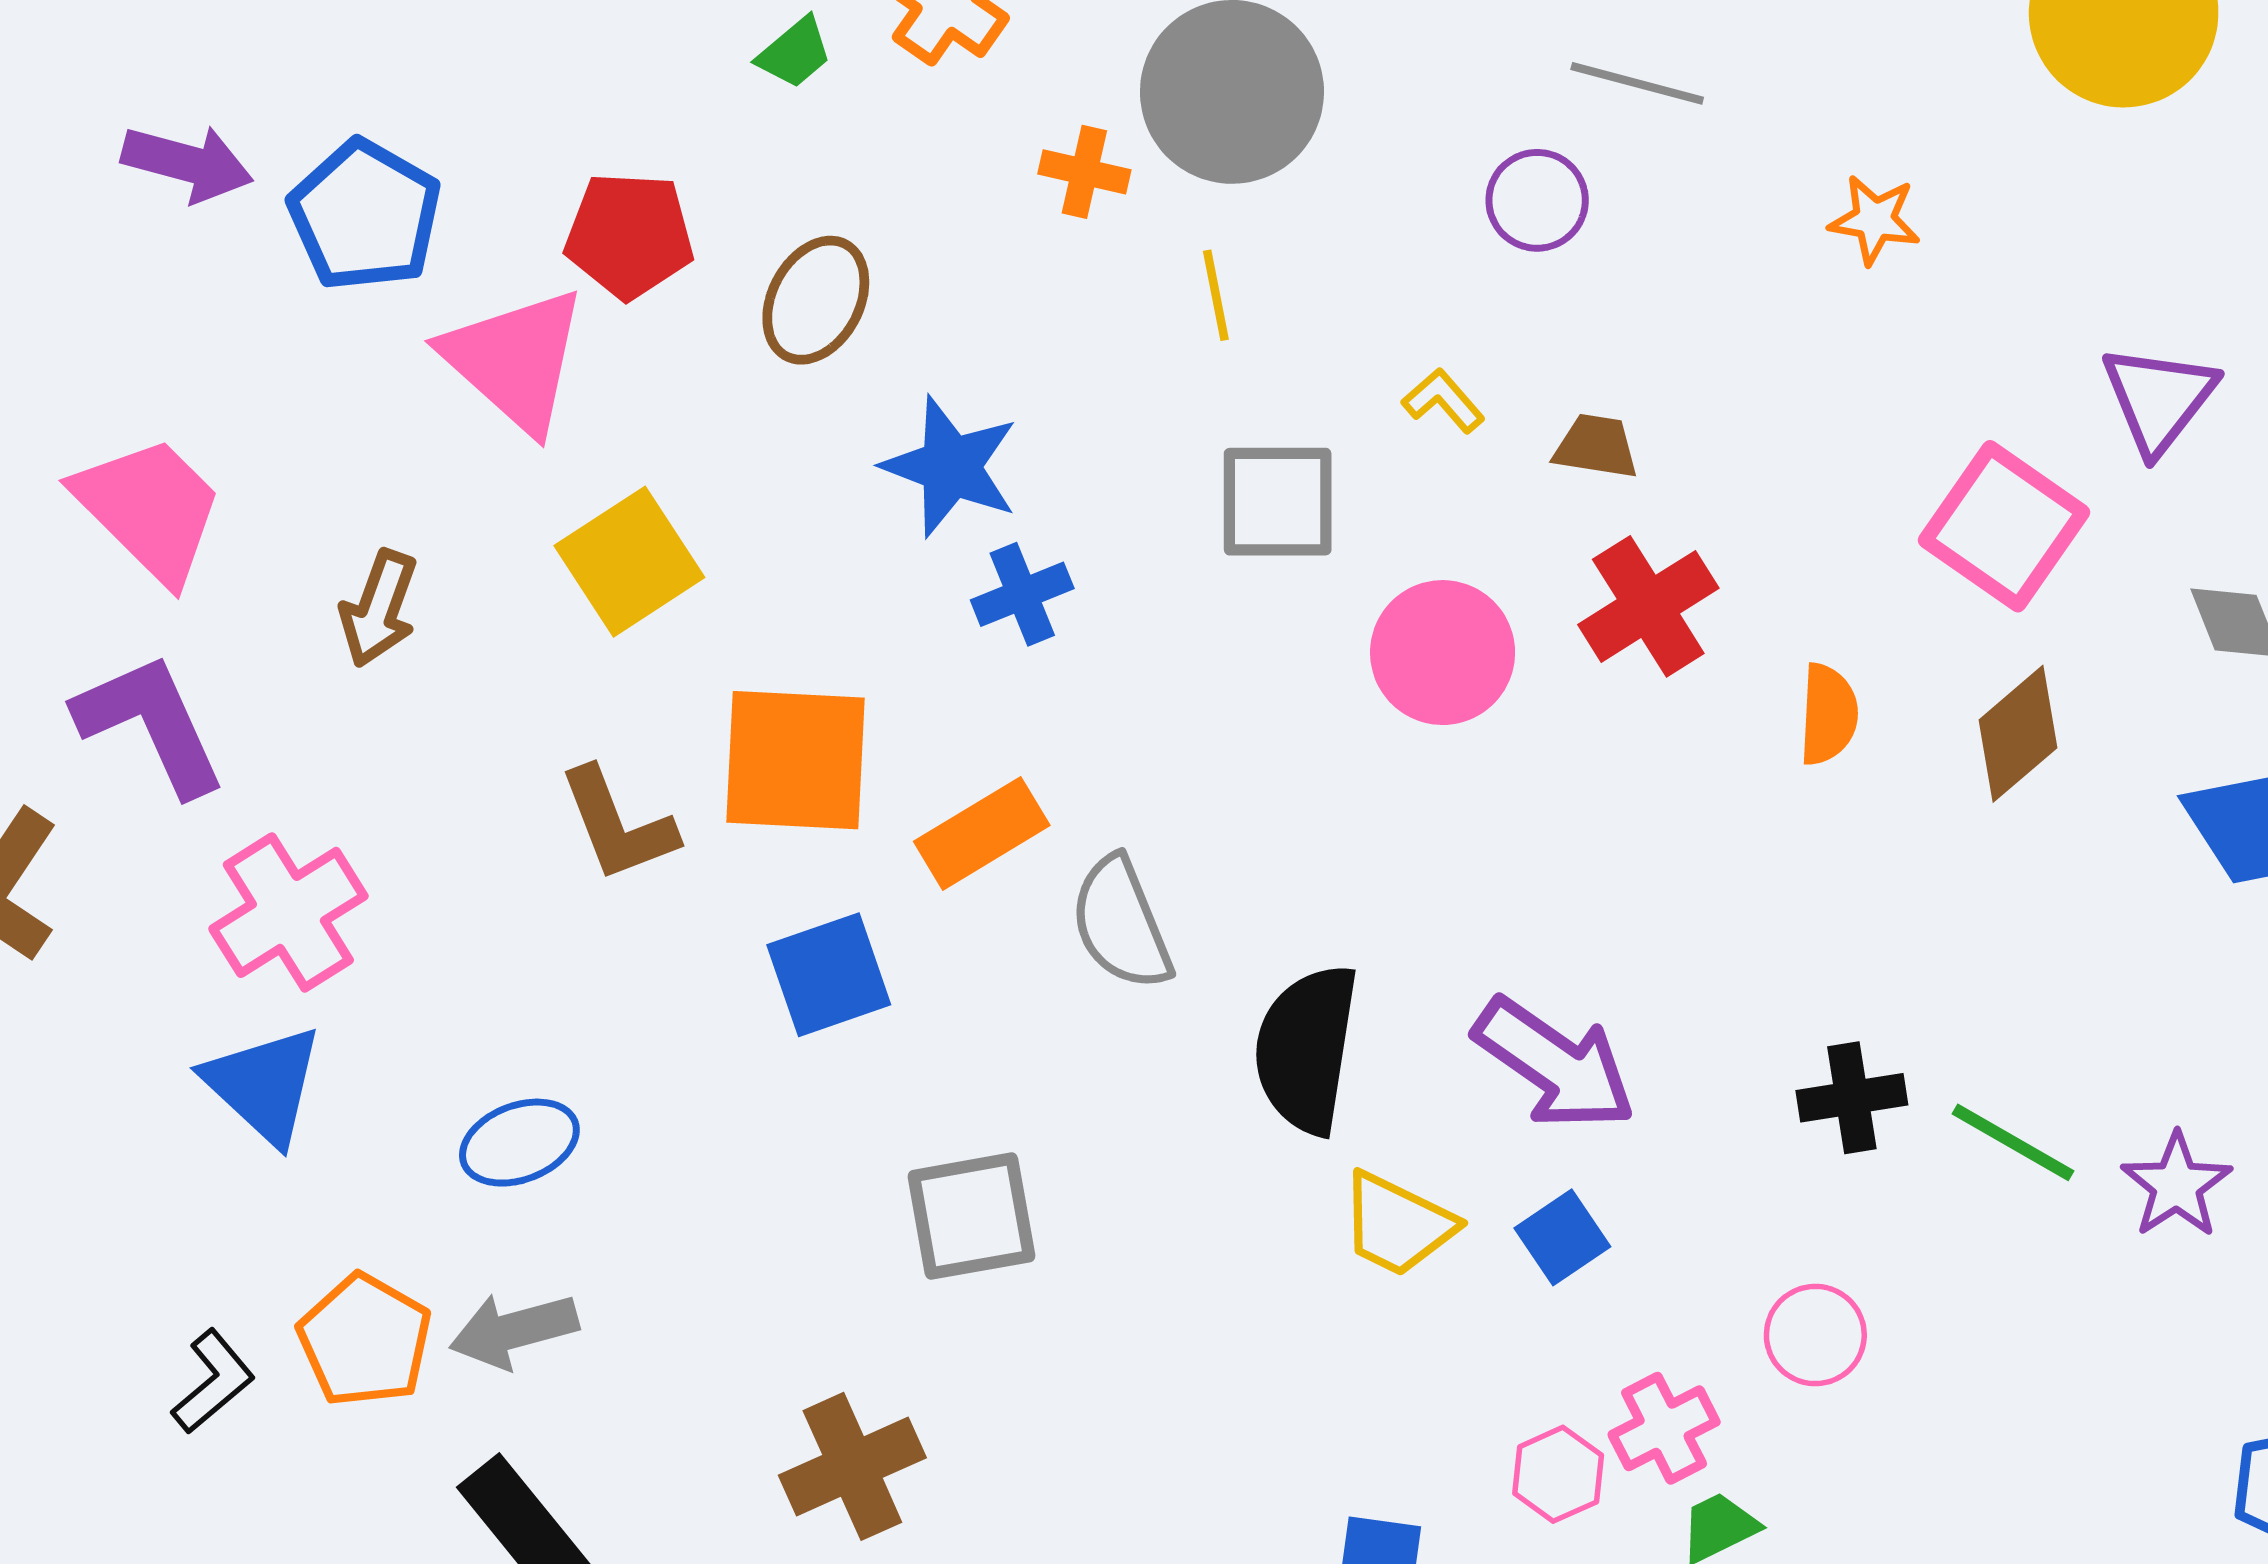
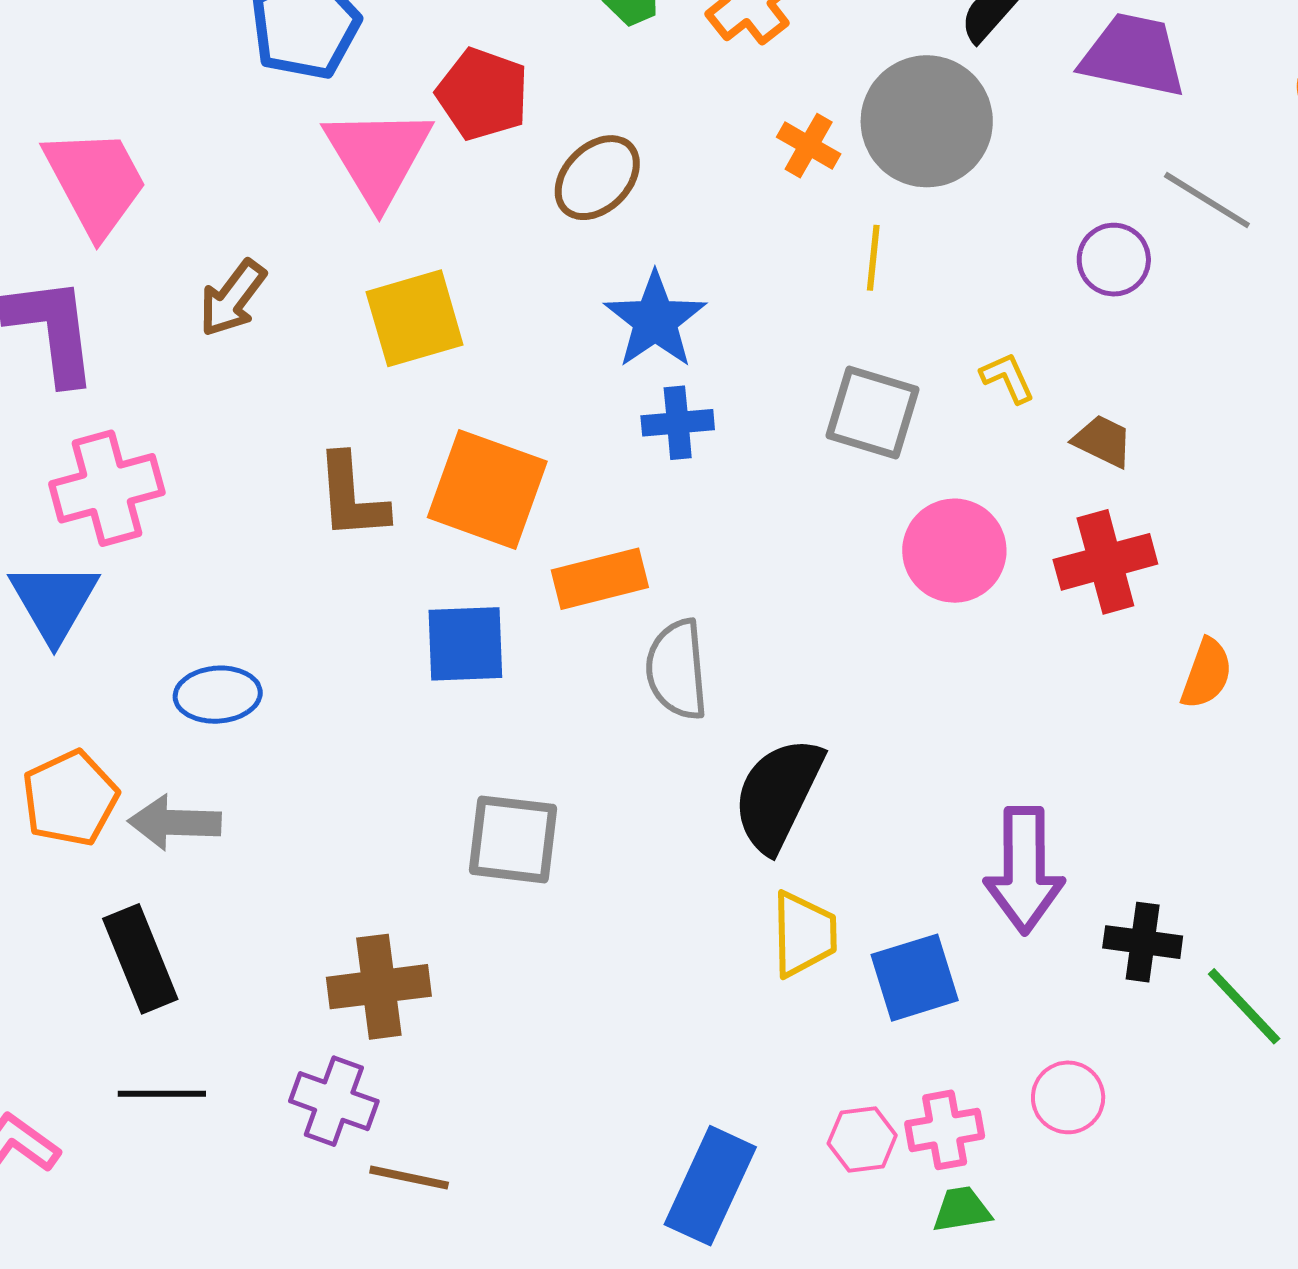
purple arrow: (1555, 1064) -> (1024, 870), moved, turned 38
yellow trapezoid: (1397, 1224) -> (804, 934), turned -134
blue square: (1562, 1237) -> (915, 978), size x1.4

